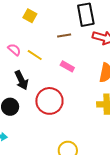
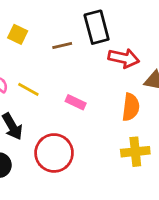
brown line: (64, 35) -> (62, 45), moved

